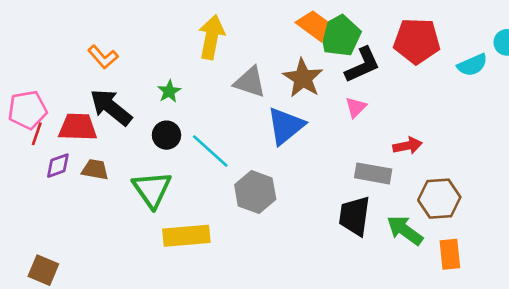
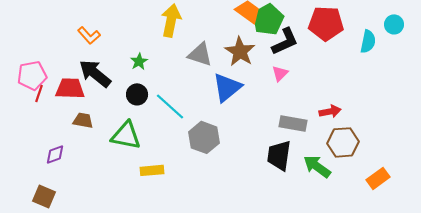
cyan semicircle: (472, 65) -> (368, 41), turned -55
red arrow: (407, 146) -> (330, 111), moved
purple diamond: (58, 166) -> (55, 154), moved
green triangle: (152, 189) -> (126, 135), turned -44
yellow rectangle: (186, 236) -> (152, 170), size x0.7
orange rectangle: (450, 254) -> (378, 178), moved, turned 60

